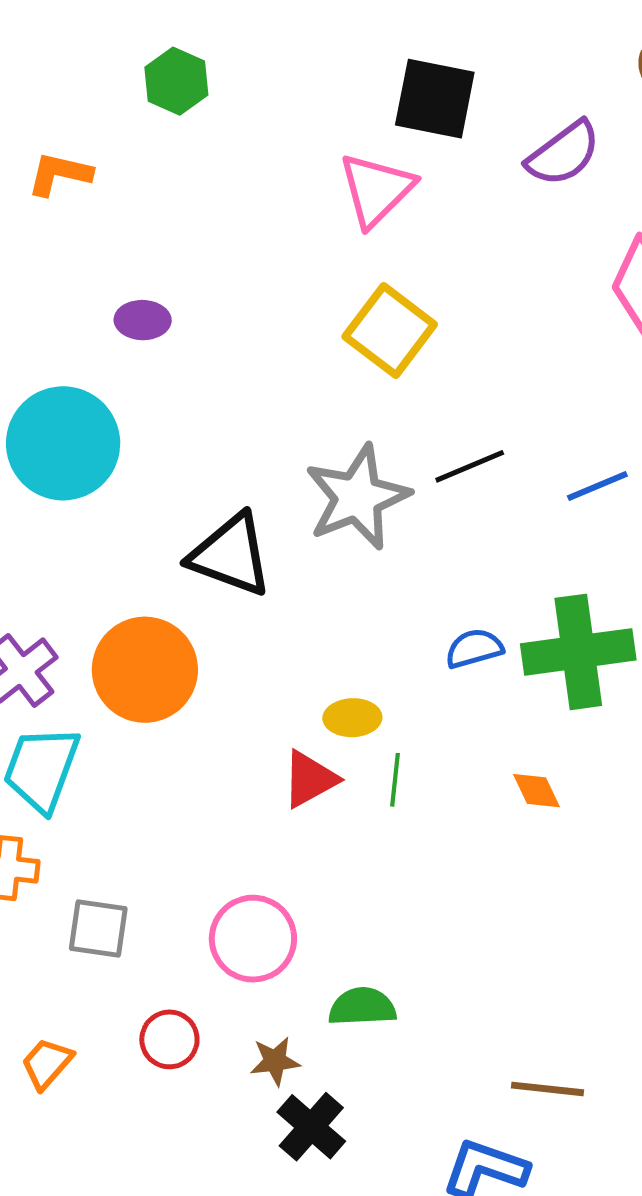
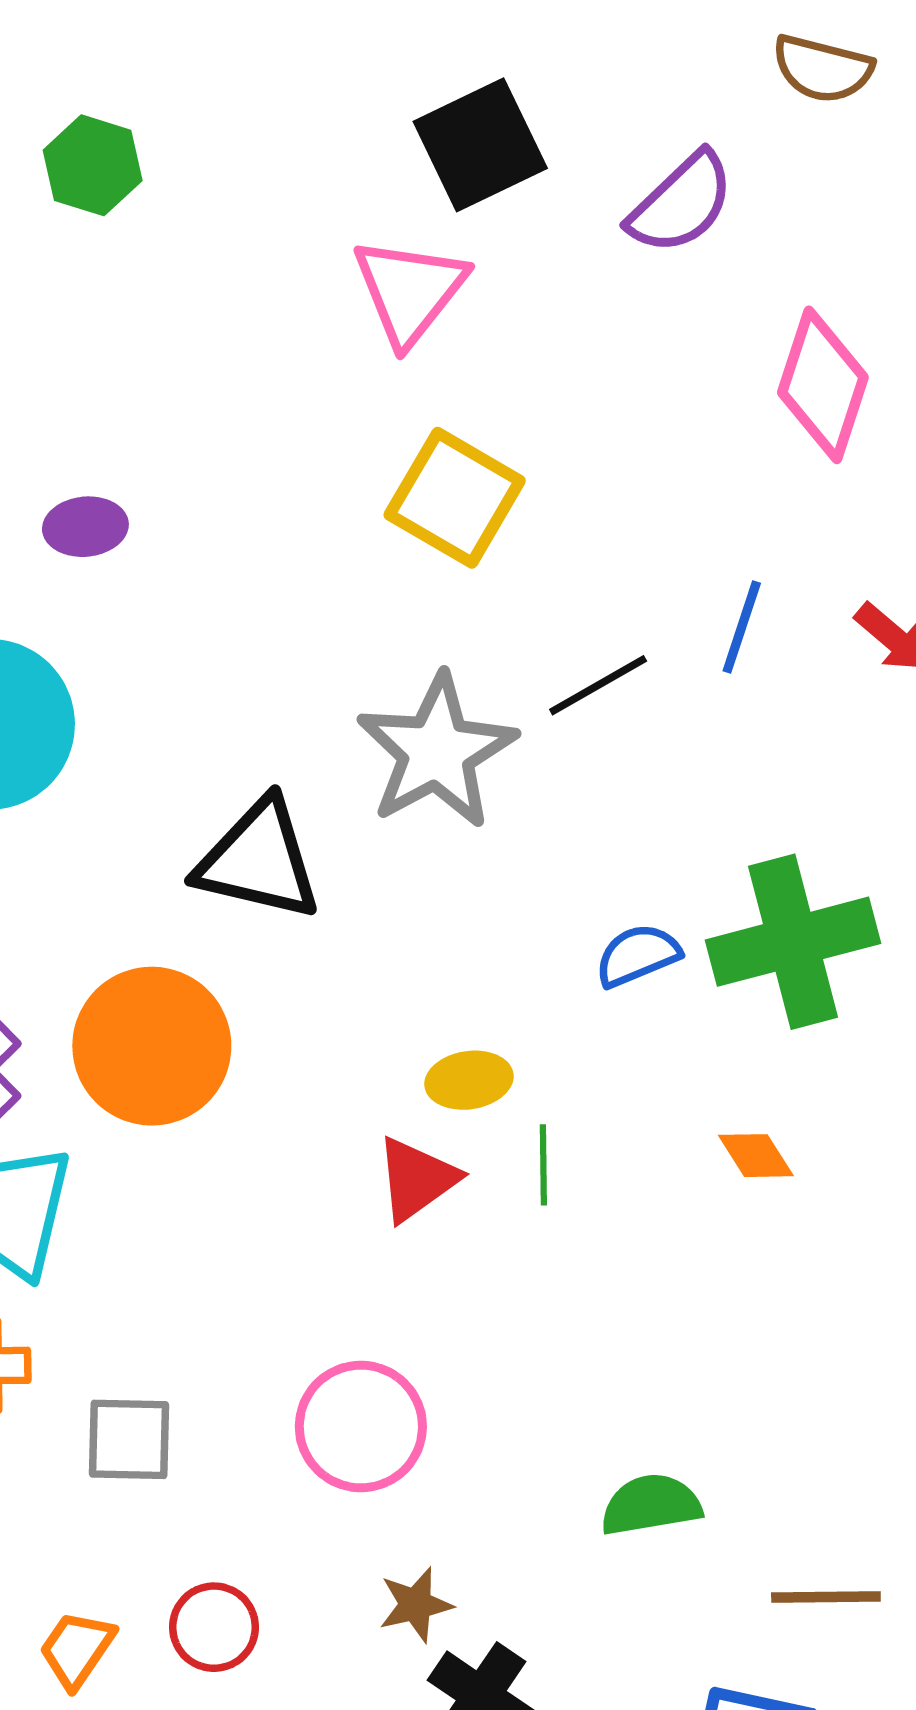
black square: (435, 99) -> (480, 145), turned -30
blue line: (597, 486) -> (742, 627), moved, turned -42
green semicircle: (362, 1007) -> (651, 1505), moved
red circle: (169, 1039) -> (214, 1627), moved

